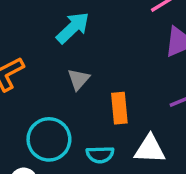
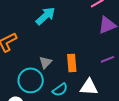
gray triangle: (79, 79) -> (45, 62), moved
cyan semicircle: (100, 155) -> (60, 90), turned -35

